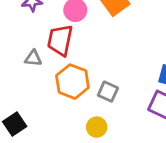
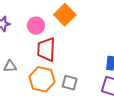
red trapezoid: (60, 40) -> (46, 49), moved

